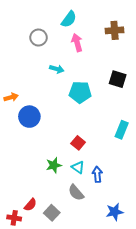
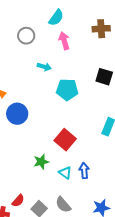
red square: (78, 143) -> (65, 140), size x1.5
cyan triangle: (78, 167) -> (65, 173), moved
gray semicircle: (76, 193) -> (63, 205), moved

